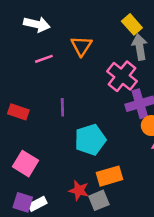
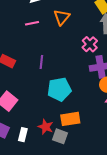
pink cross: (122, 76) -> (90, 44), size x0.7
gray square: (99, 200) -> (60, 136), turned 35
white rectangle: (37, 204) -> (23, 135), moved, turned -56

